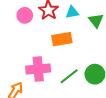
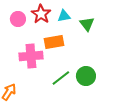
pink cross: (38, 69) -> (31, 56), moved

